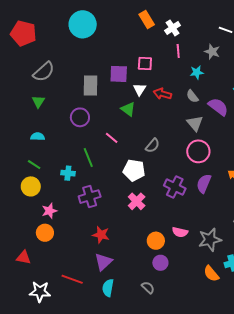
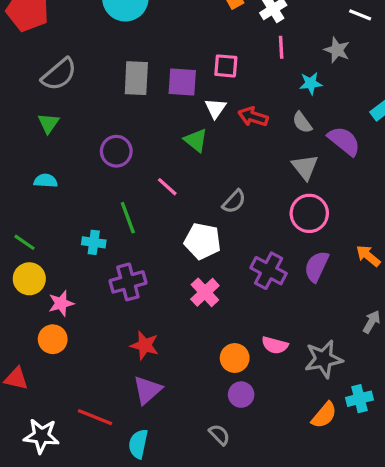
gray rectangle: (91, 86) -> (136, 78), moved
green line: (34, 165) -> (24, 242), moved
yellow circle: (31, 186) -> (29, 279), moved
orange semicircle: (211, 274) -> (324, 415), turned -102
cyan semicircle: (108, 288) -> (138, 444), moved

